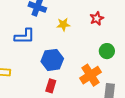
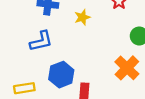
blue hexagon: (52, 60) -> (61, 75), moved

